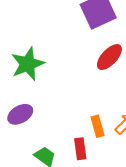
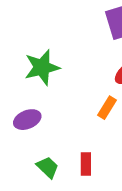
orange rectangle: (97, 126) -> (107, 108), moved, turned 40

